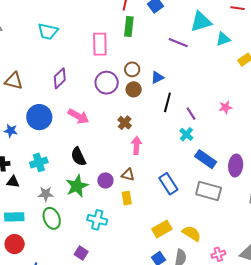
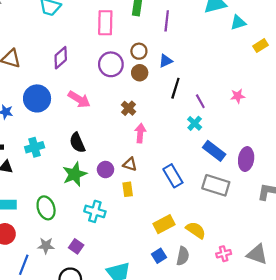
purple line: (178, 43) -> (167, 21), moved, turned 72
gray star: (46, 194) -> (46, 246), moved

